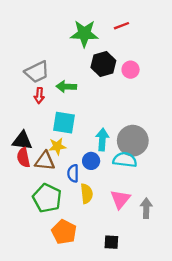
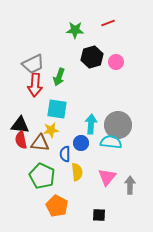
green star: (84, 34) -> (75, 30), size x0.7
green arrow: (66, 87) -> (59, 77), turned -72
red arrow: (39, 96) -> (35, 85), size x1.6

